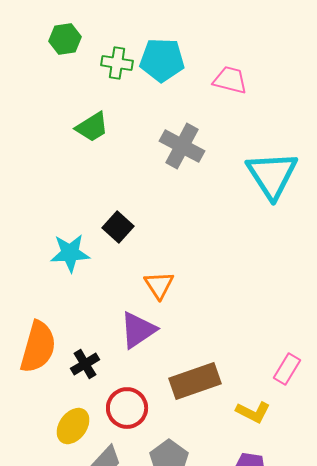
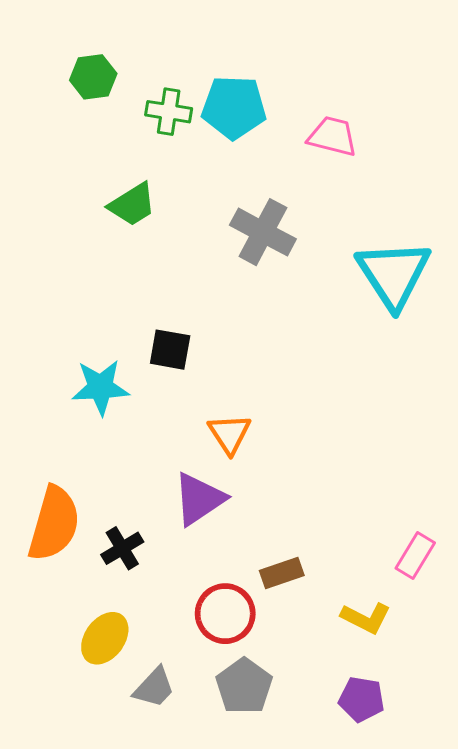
black square: (118, 227) -> (170, 350), turned -32
brown rectangle: (195, 381) -> (282, 573), size x0.6
red circle: (127, 408) -> (225, 614), moved

